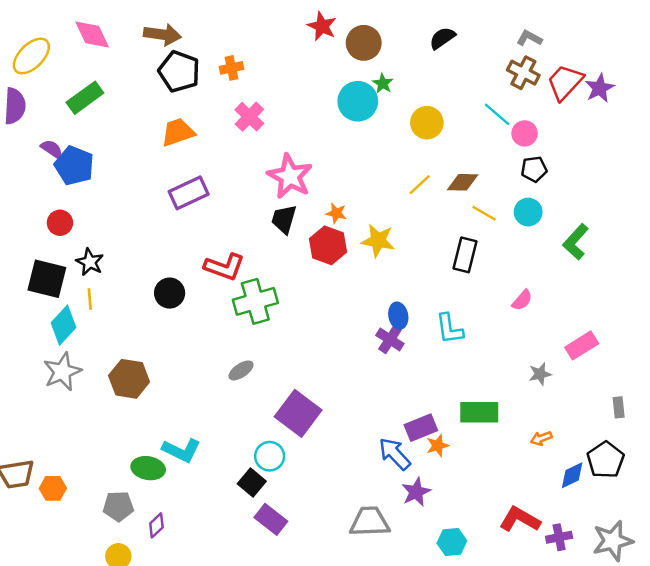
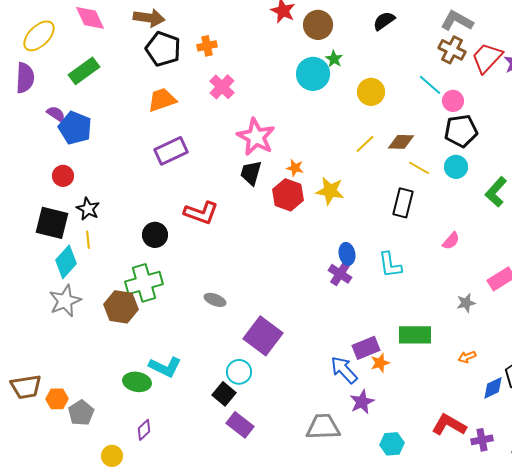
gray L-shape: (529, 38) -> (457, 21), size x1.5
black pentagon: (534, 169) -> (461, 131), size x1.5
green cross: (255, 301) -> (144, 283), moved
gray ellipse: (241, 370) -> (215, 300), turned 55
gray pentagon: (118, 506) -> (81, 413), moved, turned -30

